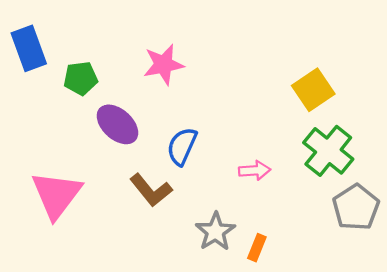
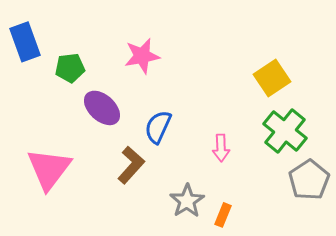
pink arrow: (255, 170) -> (221, 148), turned 92
brown L-shape: (151, 190) -> (131, 165), turned -99

